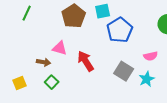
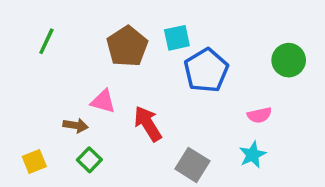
gray square: (124, 71) -> (192, 165), moved

